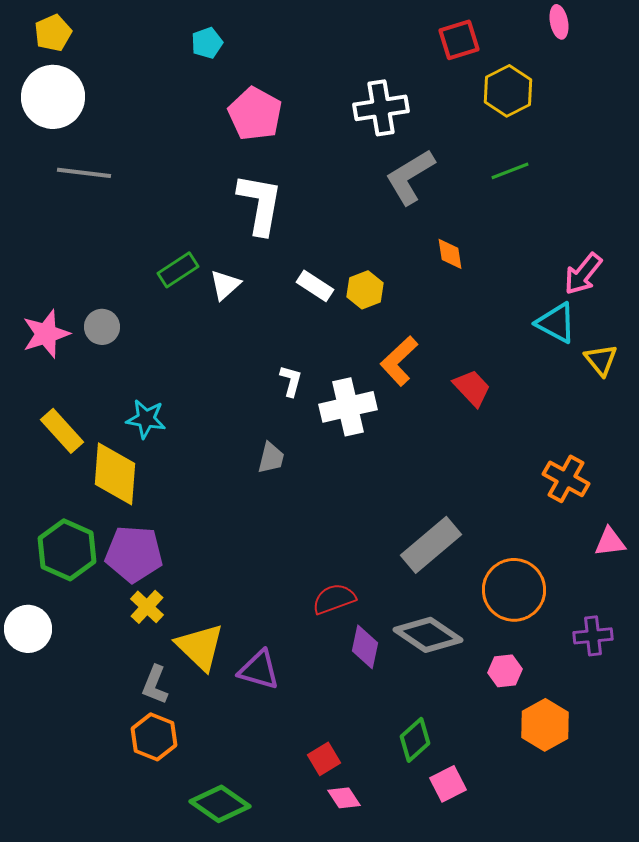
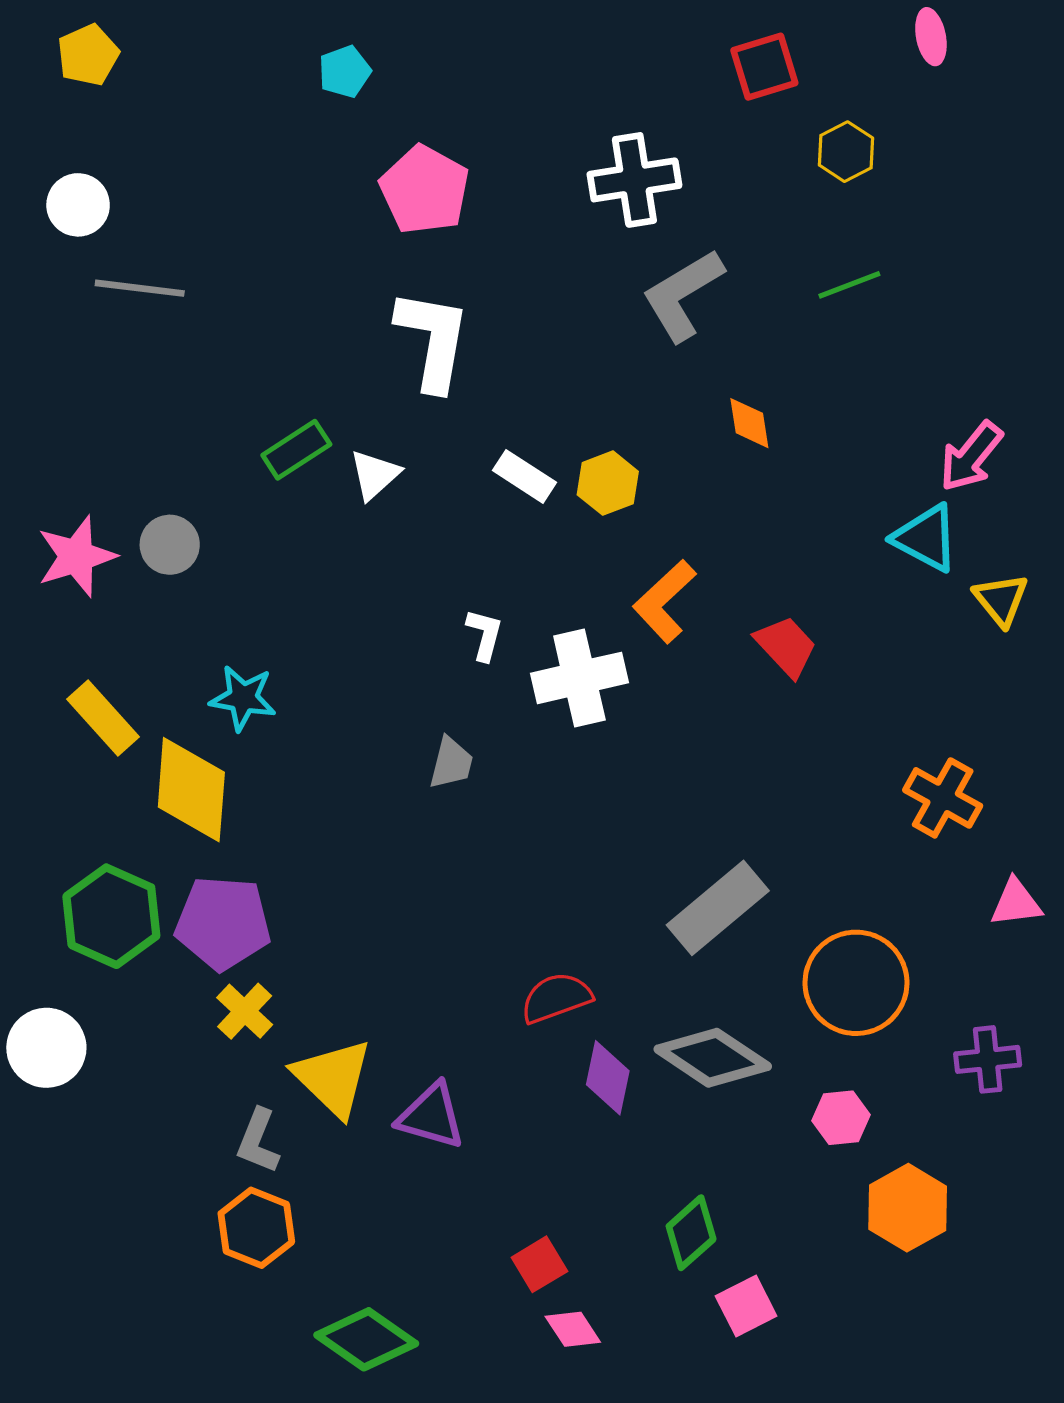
yellow hexagon: (508, 91) -> (846, 152), size x0.7
white circle: (53, 97) -> (78, 205), moved, size x0.6

